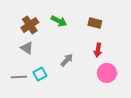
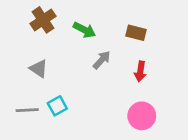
brown cross: (30, 25) -> (43, 20), moved
gray arrow: (67, 60) -> (102, 60), moved
pink circle: (107, 73) -> (142, 116), moved

